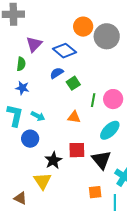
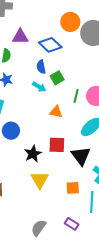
purple triangle: (34, 44) -> (20, 37), turned 42
blue semicircle: (57, 73) -> (41, 67), turned -72
cyan arrow: (38, 116) -> (39, 87), moved
yellow triangle: (42, 181) -> (40, 180), moved

